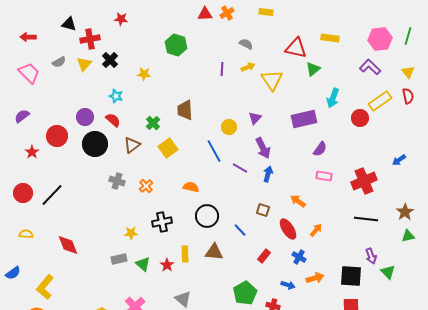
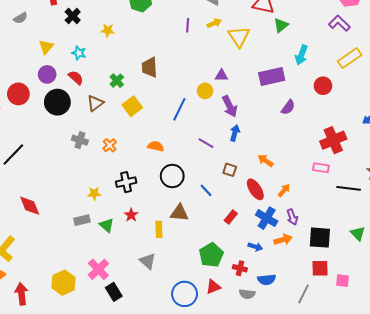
yellow triangle: (84, 64) -> (46, 47), moved
purple triangle: (255, 118) -> (221, 75), turned 48
red circle: (360, 118) -> (323, 86), moved
yellow circle: (229, 127) -> (205, 91), moved
blue line: (214, 151) -> (179, 109), turned 55
purple line: (240, 168) -> (206, 143), moved
pink rectangle: (324, 176) -> (321, 168), moved
black line: (366, 219) -> (349, 188), moved
yellow rectangle: (185, 254) -> (159, 229), moved
purple arrow: (371, 256) -> (292, 217), moved
blue cross: (299, 257) -> (267, 218), size x1.5
red star: (167, 265) -> (131, 215), moved

